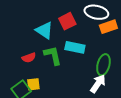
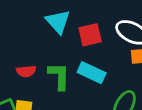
cyan triangle: (44, 30) -> (58, 22), moved

